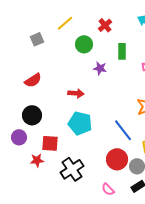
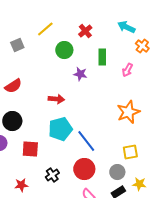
cyan pentagon: (80, 123) -> (60, 129), turned -30
blue line: (123, 130) -> (86, 141), moved
red circle: (117, 159) -> (84, 169), moved
red star: (37, 160) -> (21, 185), moved
black cross: (72, 169) -> (52, 175), size x0.6

